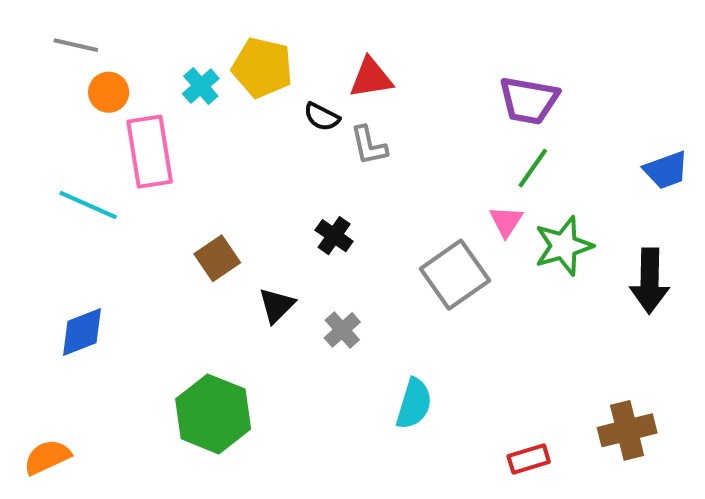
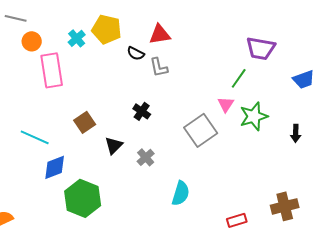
purple trapezoid: (529, 100) -> (261, 48), moved
cyan line: (88, 205) -> (35, 137), moved
black arrow: (650, 281) -> (296, 133), size x0.6
blue diamond: (82, 332) -> (55, 167), moved

